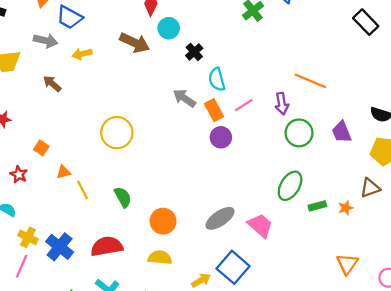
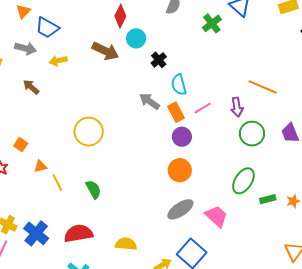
orange circle: (163, 221) -> (180, 170), moved

